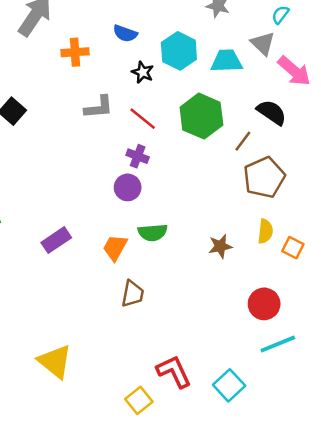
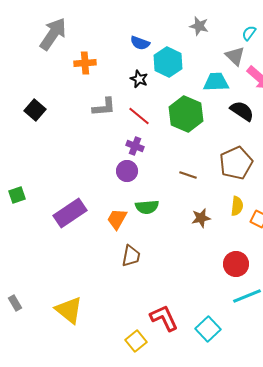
blue semicircle: (125, 33) -> (140, 43), moved
cyan trapezoid: (227, 61) -> (216, 82), moved
brown line: (243, 141) -> (188, 175), moved, turned 72
purple rectangle: (56, 240) -> (70, 213), size x1.4

